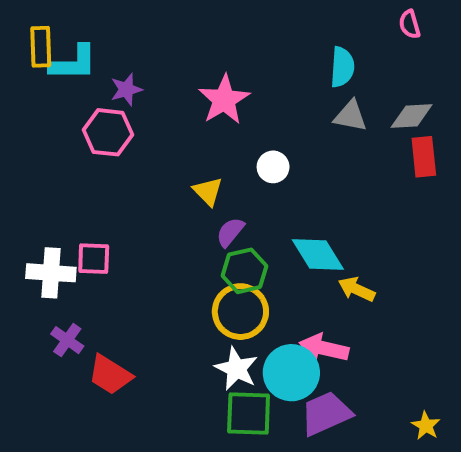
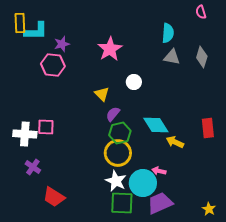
gray diamond: (412, 116) -> (202, 57), turned -70
red rectangle: (424, 157) -> (208, 128), moved
pink arrow: (324, 348) -> (159, 171), size x0.6
red trapezoid: (110, 375) -> (54, 197), moved

